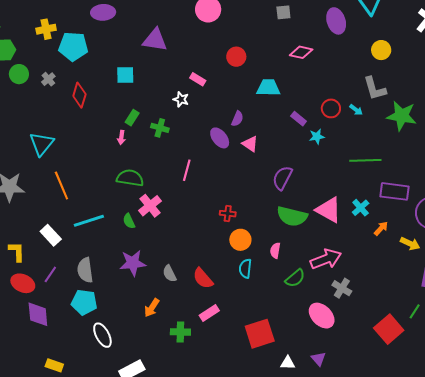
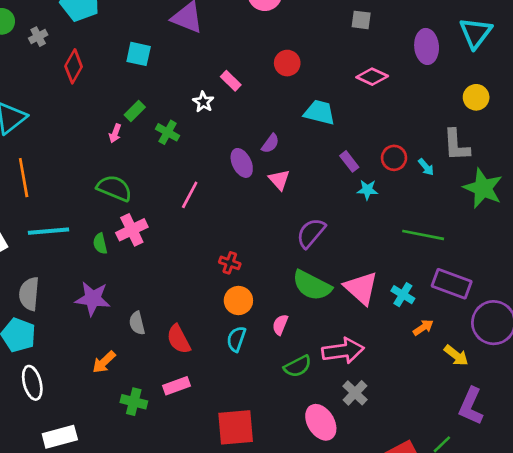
cyan cross: (361, 208) -> (403, 295), turned -30

